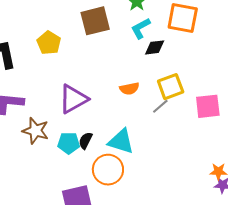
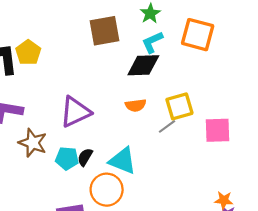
yellow pentagon: (49, 43) -> (28, 52), moved
black diamond: (155, 47) -> (143, 65), moved, size x1.5

